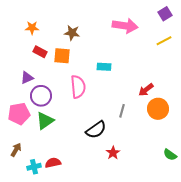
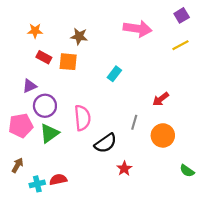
cyan rectangle: (104, 67) -> (114, 74), turned -56
pink semicircle: (78, 87) -> (82, 118), moved
orange circle: (158, 109) -> (163, 135), moved

